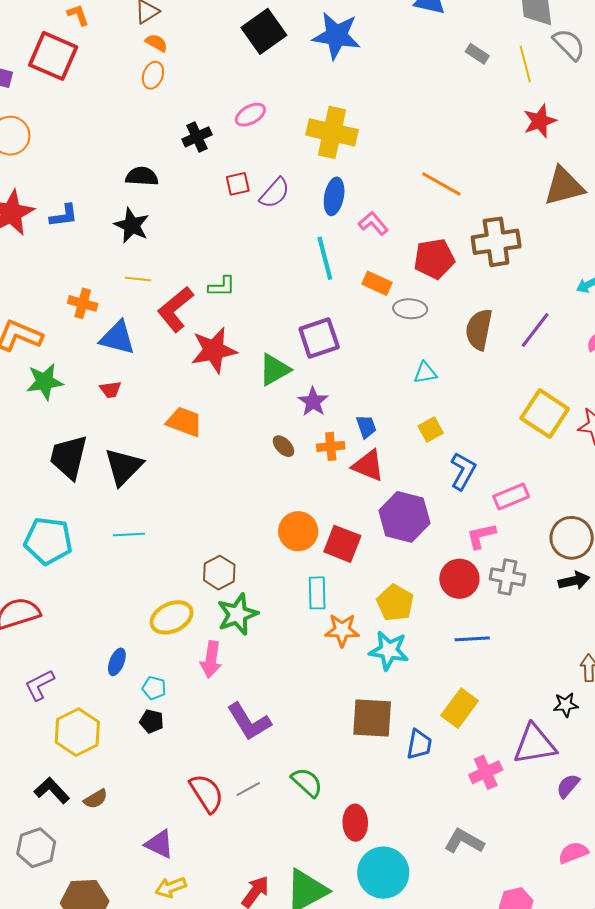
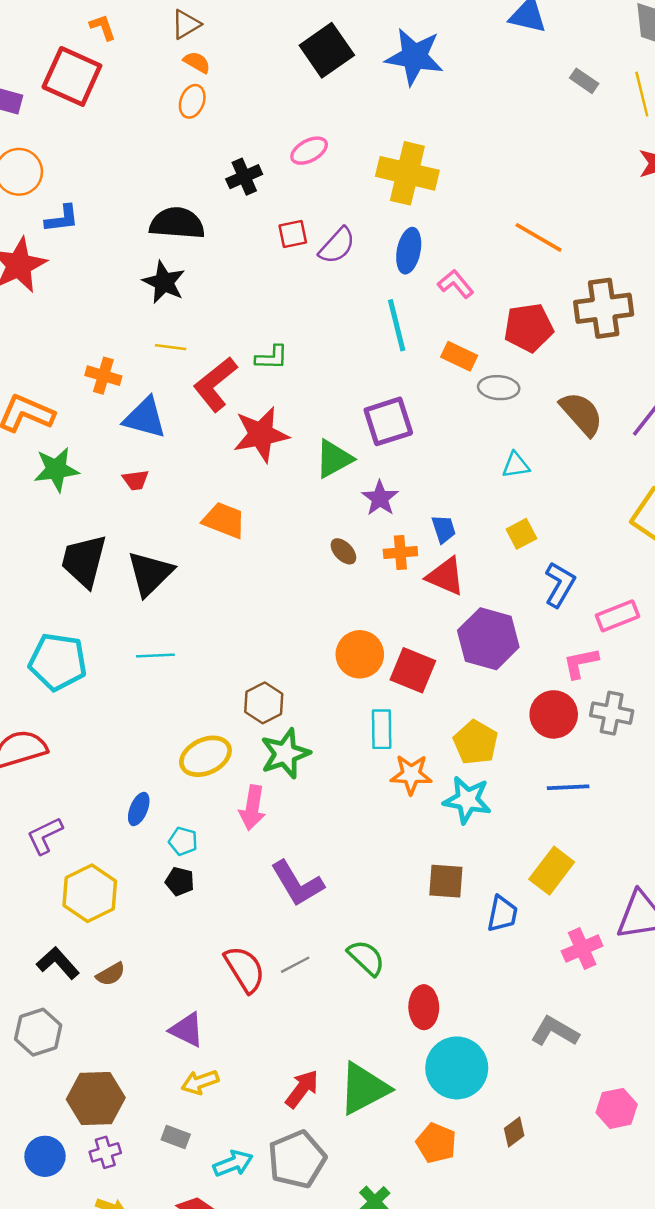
black semicircle: (142, 176) -> (177, 223), size x1.4
blue L-shape: (64, 216) -> (62, 219), moved
brown semicircle: (479, 329) -> (581, 414), turned 126
brown square: (372, 718) -> (446, 881), size x0.7

